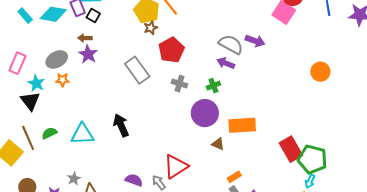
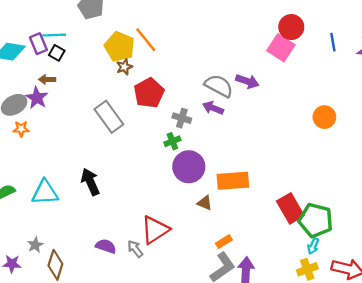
purple star: (88, 54) -> (37, 98), moved
gray cross: (179, 84) -> (182, 118), moved
green cross: (213, 86) -> (172, 141), moved

